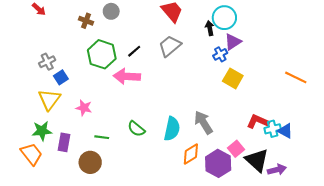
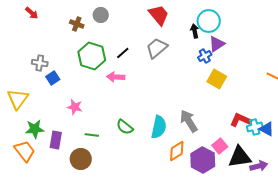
gray cross: (47, 62) -> (40, 63), turned 35
pink arrow: (127, 76) -> (116, 77), size x0.7
yellow triangle: (49, 99) -> (18, 99), moved
black triangle: (257, 160) -> (240, 157), turned -50

